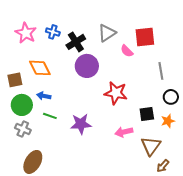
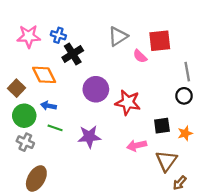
pink star: (26, 33) -> (29, 36), turned -30
black cross: (76, 42) -> (73, 54), moved
purple circle: (87, 66) -> (96, 89), moved
gray line: (161, 71) -> (187, 72), moved
brown square: (15, 80) -> (17, 88), turned -35
black circle: (171, 97) -> (184, 96), moved

